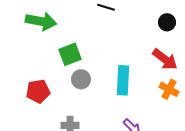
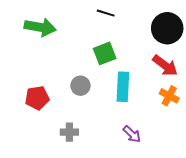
black circle: (167, 22) -> (167, 28), size x1.8
green square: (70, 54) -> (105, 53), moved

